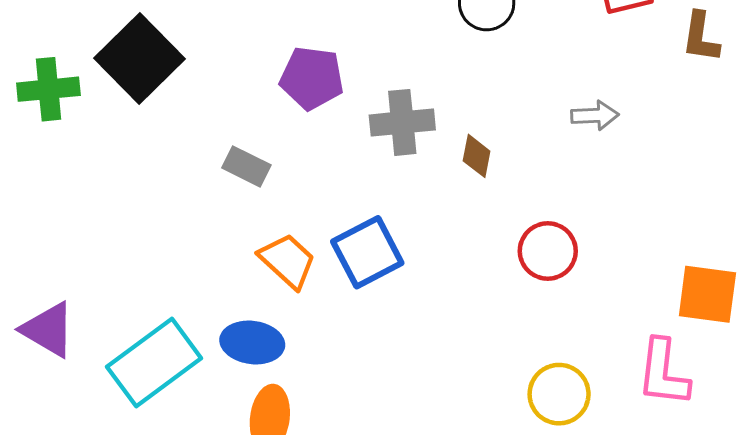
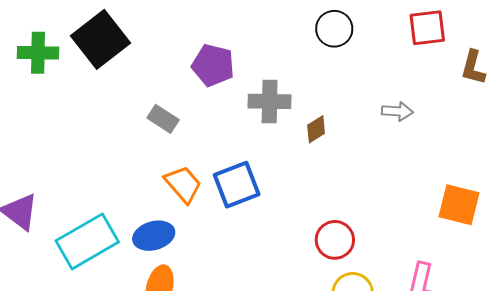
brown diamond: (477, 156) -> (316, 129), turned 40
red circle: (548, 251) -> (335, 240), moved
orange square: (707, 294) -> (459, 205), moved
blue ellipse: (252, 342) -> (154, 236), turned -30

